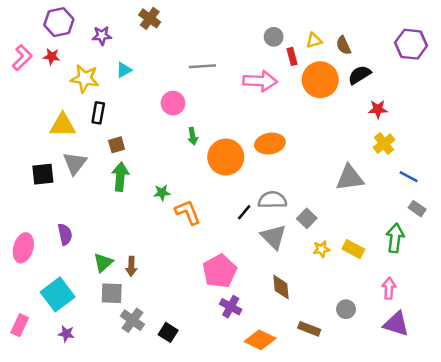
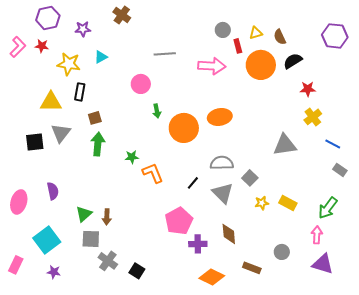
black line: (244, 212) -> (193, 183), moved
green arrow: (395, 238) -> (328, 208), moved, turned -150
purple cross: (231, 307) -> (198, 244), moved, turned -30

